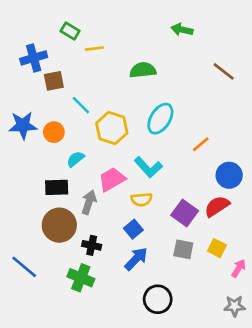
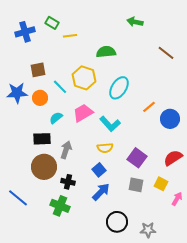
blue cross: (34, 58) -> (25, 32), moved
brown square: (54, 81) -> (38, 70), moved
cyan line: (81, 105) -> (60, 87), moved
yellow hexagon: (112, 128) -> (84, 78), moved
blue circle: (229, 175) -> (170, 119), moved
pink trapezoid: (112, 179) -> (83, 113), moved
red semicircle: (217, 206) -> (173, 158), moved
gray star: (235, 306) -> (148, 230), moved

